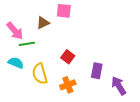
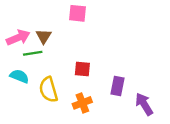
brown triangle: (43, 23) -> (44, 36), moved, turned -32
pink arrow: (15, 31) -> (18, 38), turned -72
red square: (68, 57) -> (82, 69), turned -32

